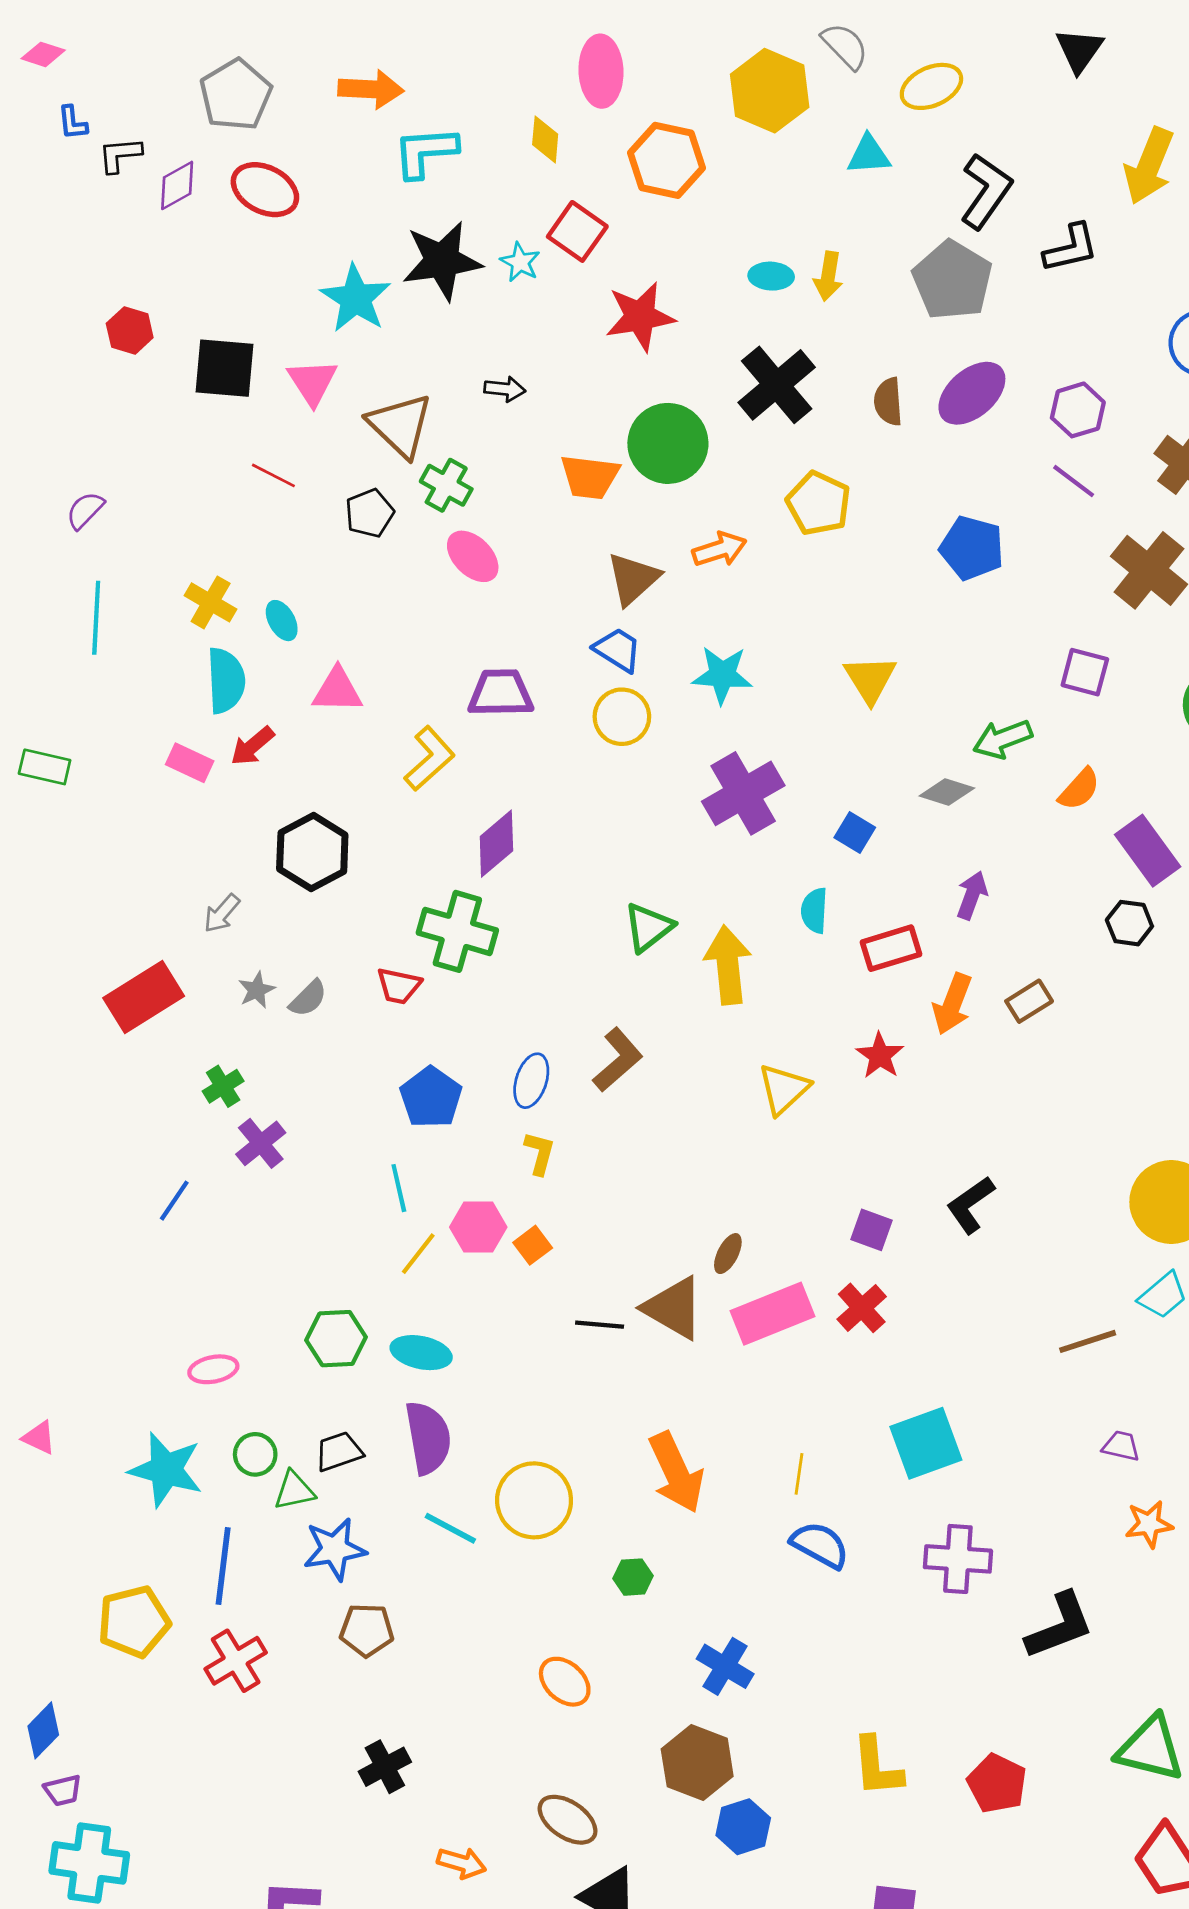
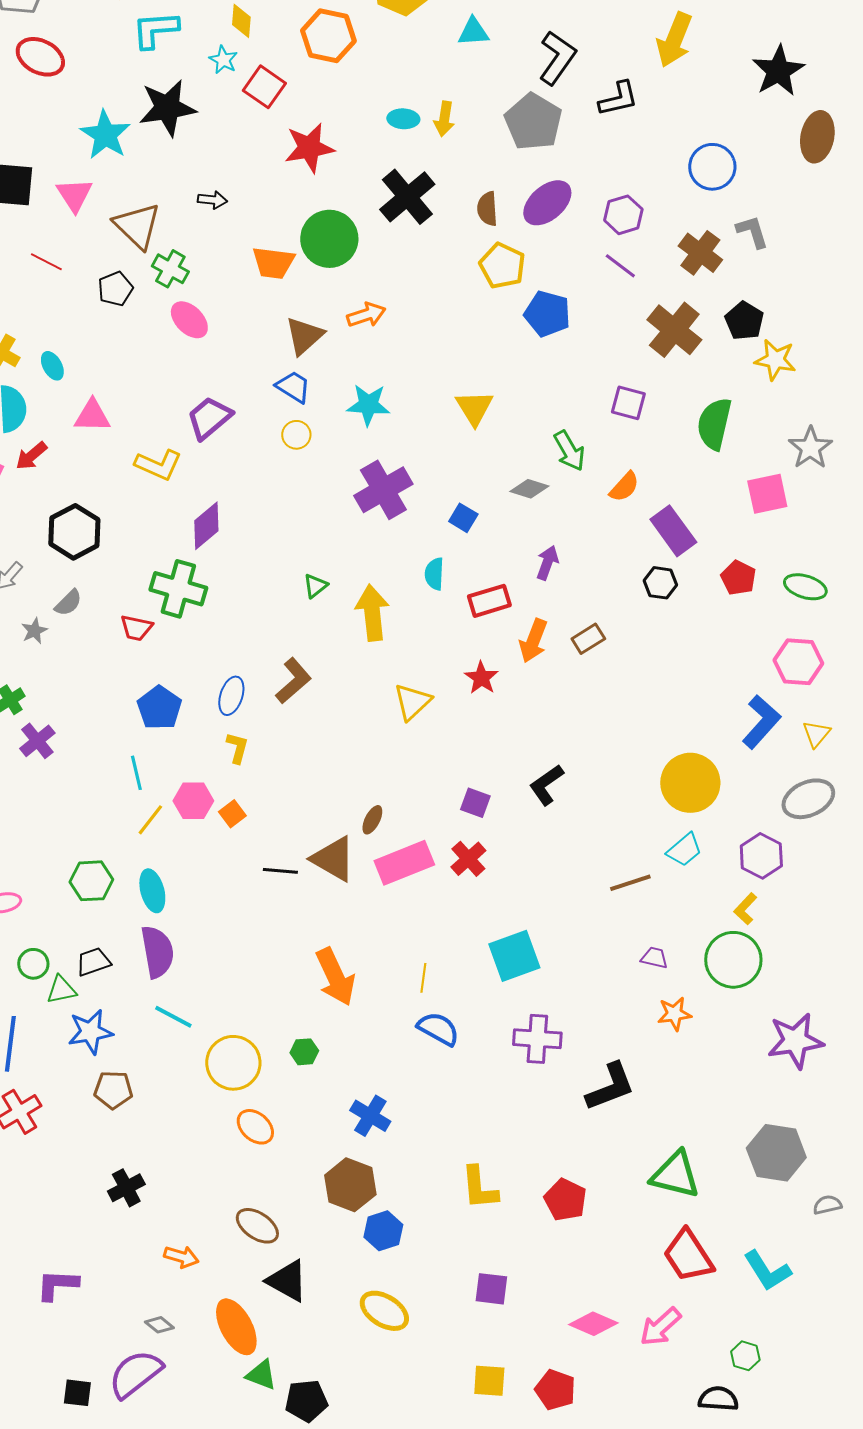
cyan star: (520, 262) -> (223, 60), moved
yellow pentagon: (819, 503) -> (502, 266), moved
purple trapezoid: (501, 693) -> (209, 418), turned -39
yellow circle: (622, 717) -> (296, 435), size x0.7
green arrow: (1003, 739) -> (569, 451), turned -99
yellow L-shape: (429, 759) -> (158, 465), turned 66
green triangle: (648, 927) -> (315, 586), size x0.7
gray semicircle: (308, 998) -> (68, 603), moved
cyan ellipse: (421, 1353) -> (152, 891), turned 63
yellow circle: (534, 1500) -> (233, 1063), moved

